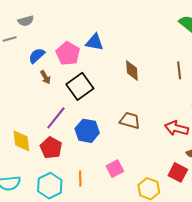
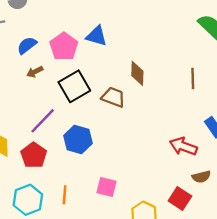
brown arrow: (45, 77) -> (35, 72), turned 88
brown trapezoid: (130, 120) -> (113, 97), moved
pink square: (115, 169) -> (106, 187), turned 36

